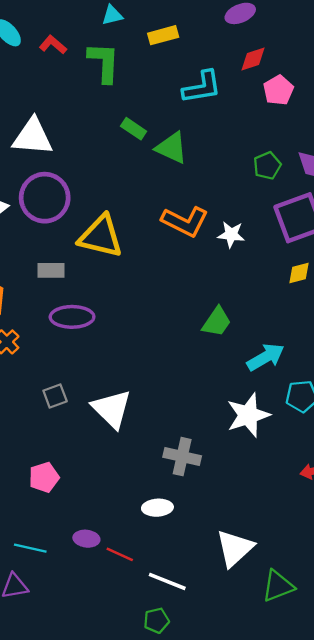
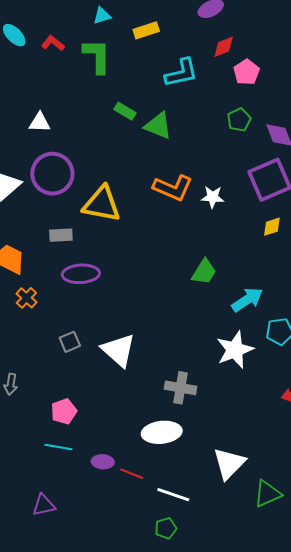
white triangle: (33, 137) -> (40, 122), size x0.6
green pentagon: (267, 166) -> (239, 120), moved
white ellipse: (157, 508) -> (162, 432), size x1.5
cyan line: (30, 548) -> (58, 447), moved

